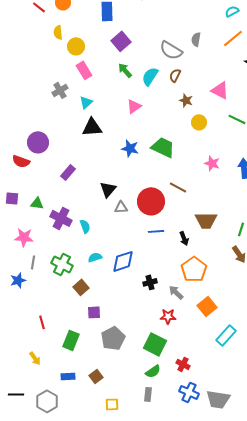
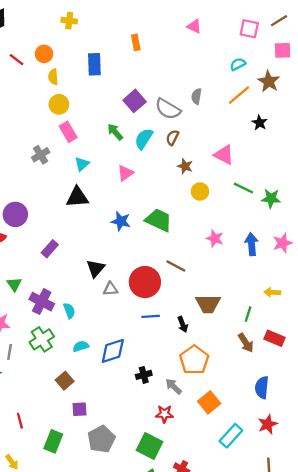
yellow semicircle: (58, 32) -> (53, 77), moved
purple square: (121, 41) -> (135, 101), moved
cyan triangle: (86, 102) -> (82, 164), moved
green triangle: (37, 203) -> (14, 284), turned 48
green cross: (62, 264) -> (42, 339), moved, turned 30

